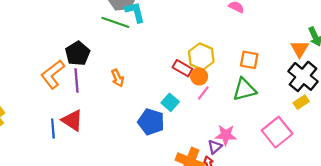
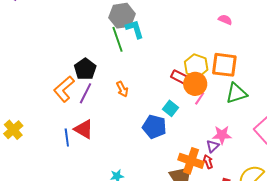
green line: (115, 22) -> (117, 39), turned 55
orange square: (249, 60) -> (224, 65), moved, size x1.5
orange circle: (199, 77) -> (195, 84), size x1.5
purple line: (77, 80) -> (86, 93), turned 35

